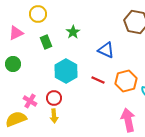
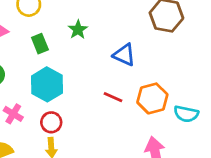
cyan hexagon: (66, 71) -> (47, 84), moved
pink cross: (30, 101) -> (13, 114), moved

